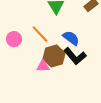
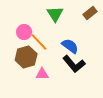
pink circle: (14, 39) -> (24, 32), moved
brown hexagon: (54, 56) -> (26, 57), moved

